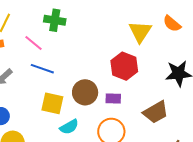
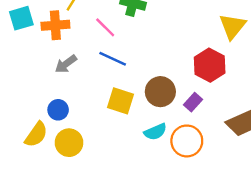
purple rectangle: (113, 98) -> (193, 102), turned -56
cyan semicircle: (69, 127) -> (155, 132), moved

